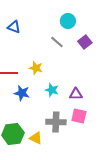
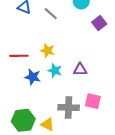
gray line: (57, 42) -> (51, 14), moved
cyan star: (52, 90) -> (55, 71), moved
purple triangle: (76, 94) -> (80, 70), moved

